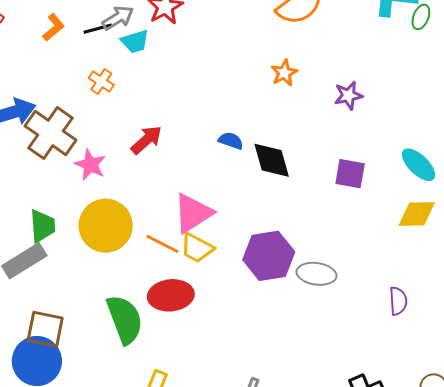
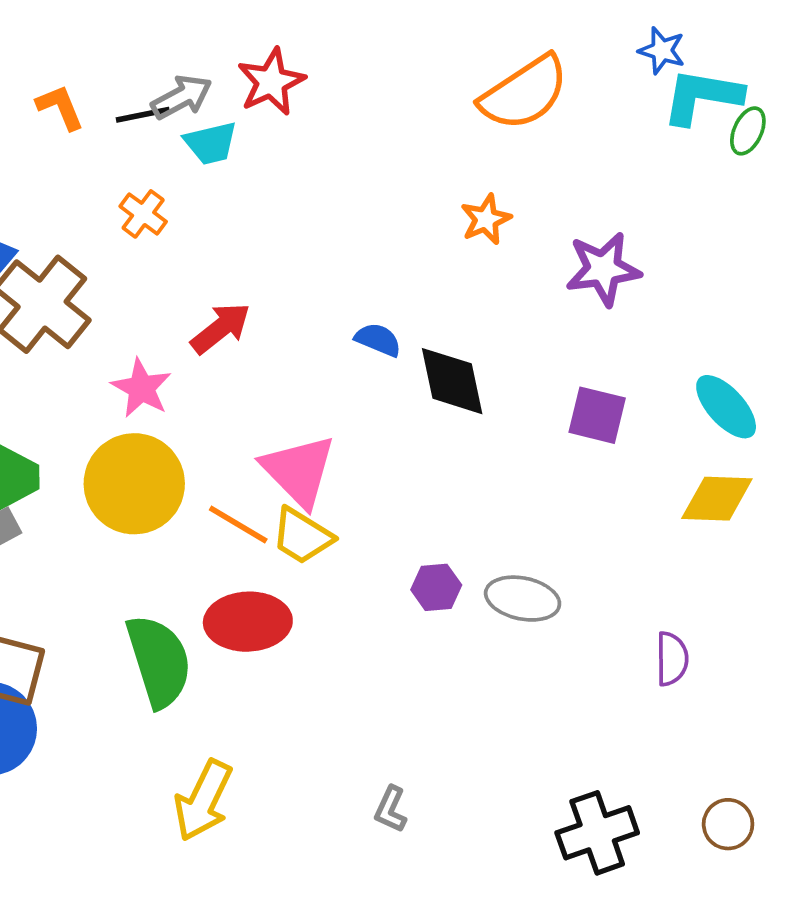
orange L-shape: (53, 27) -> (60, 107), turned -76
purple star: (348, 95) -> (603, 269), size x1.4
pink star: (90, 165) -> (141, 388), moved
pink triangle: (193, 213) -> (299, 471), turned -45
purple hexagon: (269, 256) -> (436, 587), moved, size x0.5

